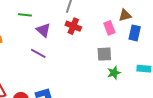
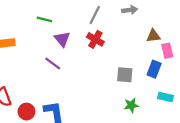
pink rectangle: (109, 28) -> (167, 51), moved
blue rectangle: (135, 33) -> (154, 69), moved
green star: (114, 73) -> (131, 105), moved

